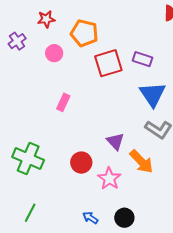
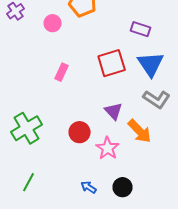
red square: (108, 63) -> (112, 63), moved
green cross: (28, 159) -> (27, 128), turned 36

